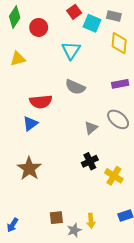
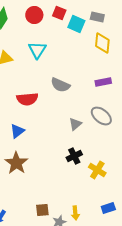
red square: (74, 12) -> (59, 13), turned -32
red circle: (39, 27) -> (34, 15), moved
cyan triangle: (71, 50) -> (37, 50), moved
blue triangle: (30, 124) -> (17, 131), moved

